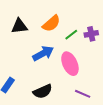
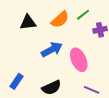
green line: (71, 35) -> (83, 15), moved

